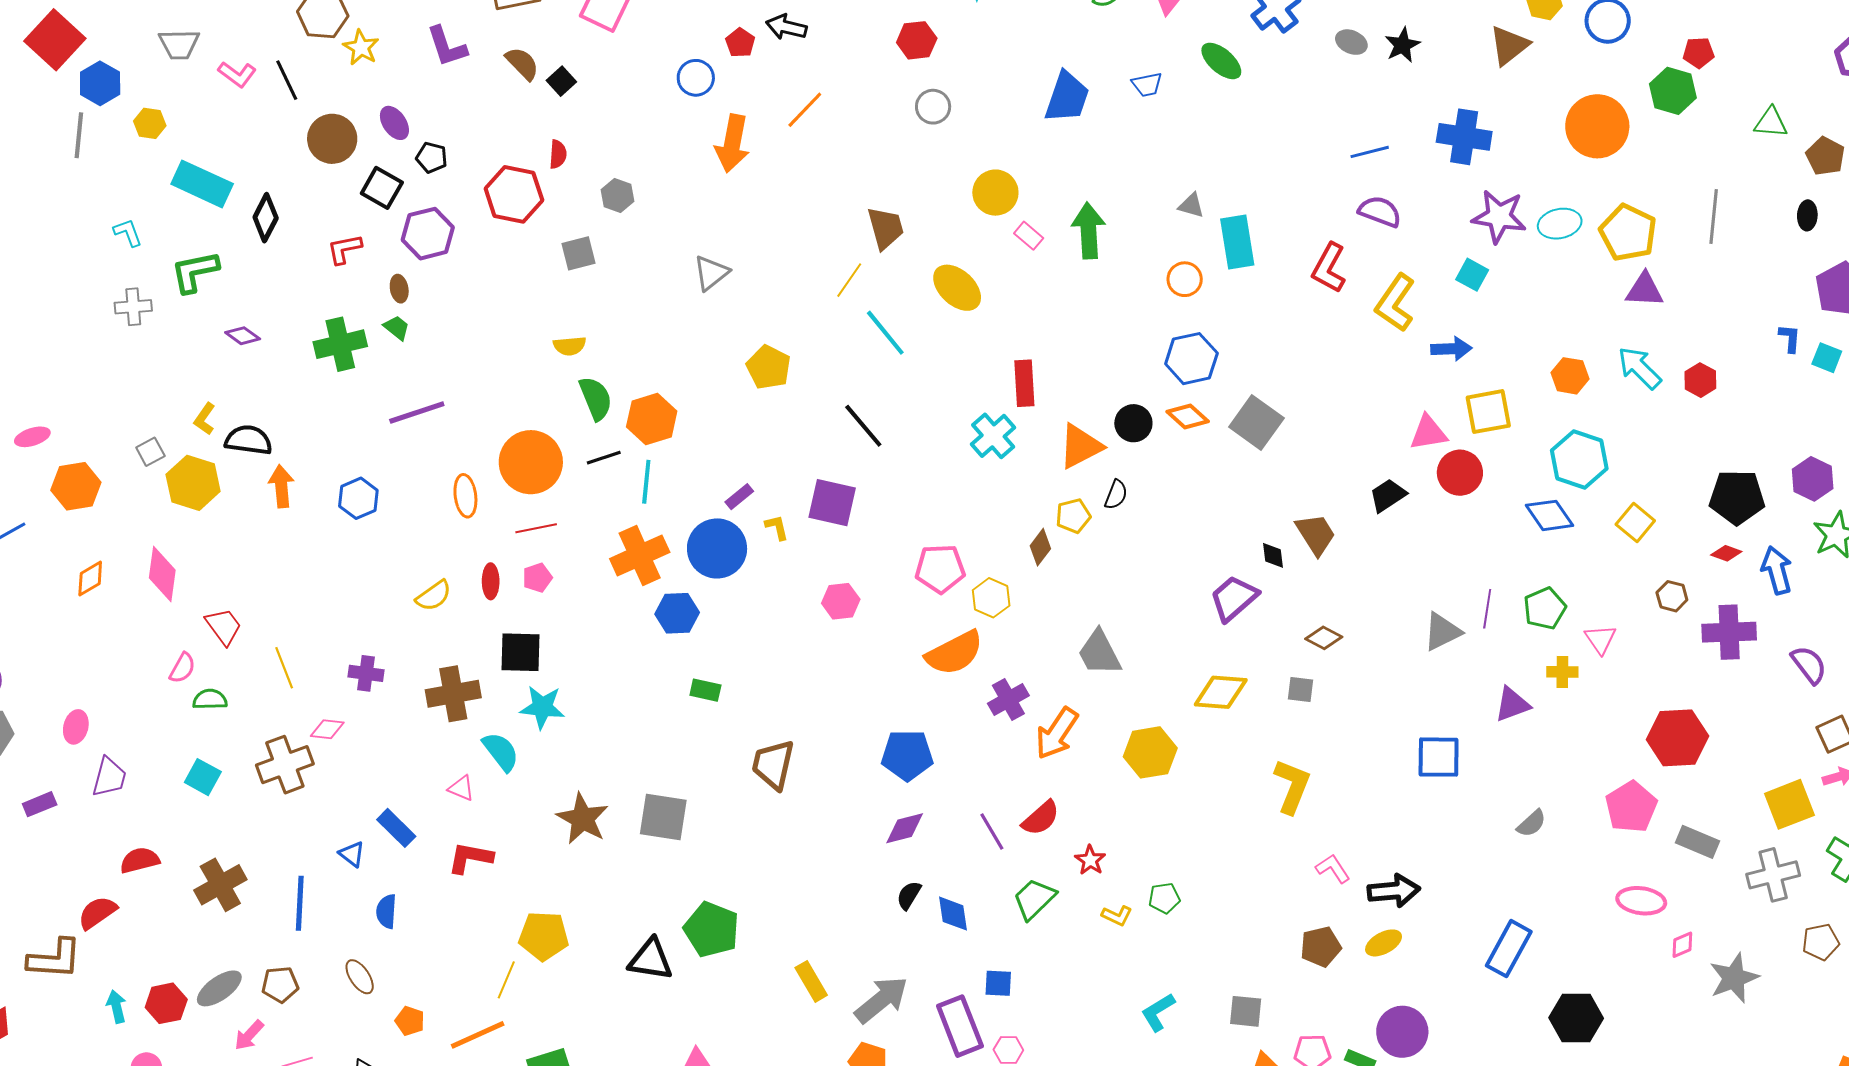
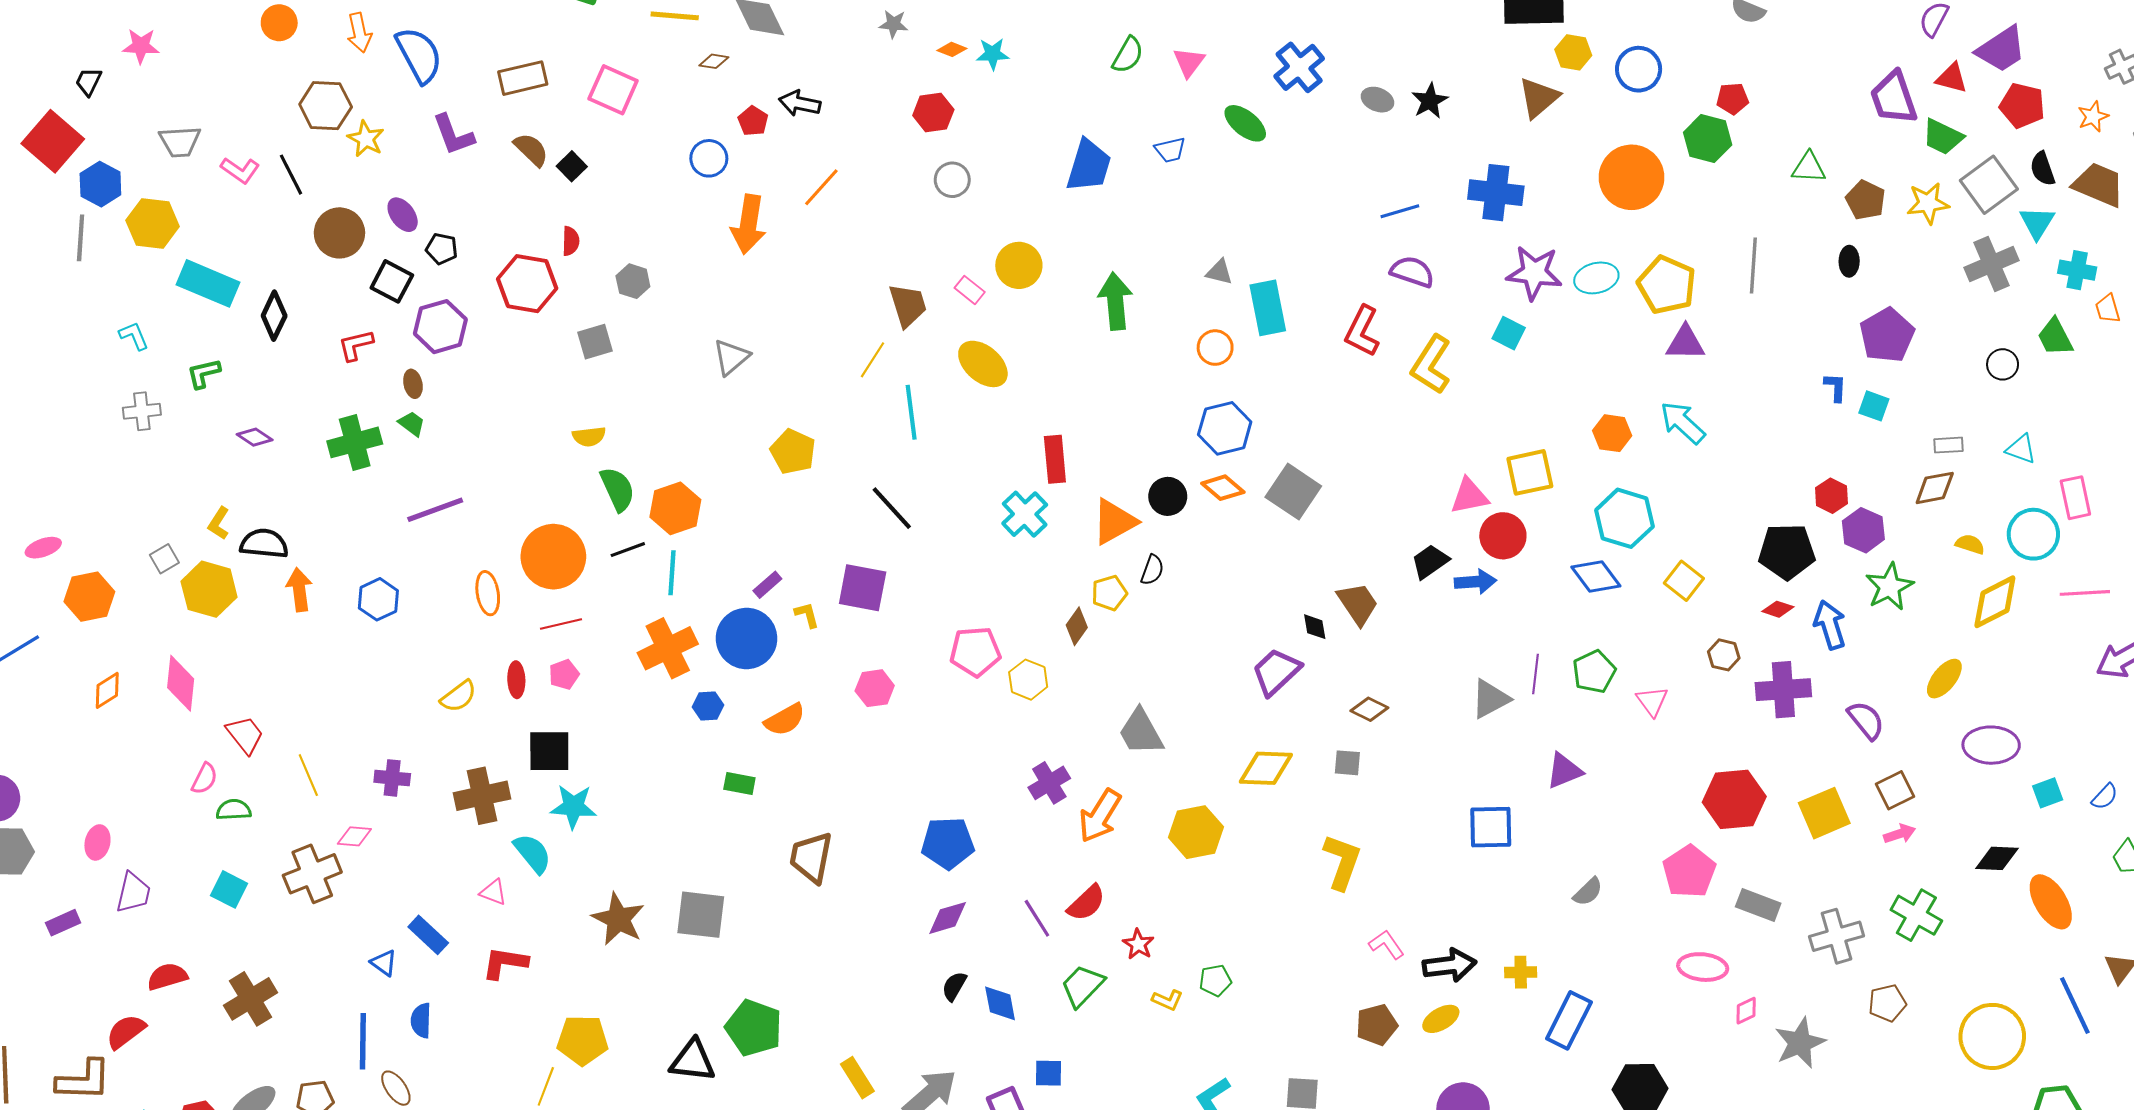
yellow hexagon: (150, 123) -> (153, 223), size x1.6
pink rectangle: (1029, 236) -> (970, 290), moved
green L-shape: (195, 272) -> (204, 373), size x0.7
cyan line: (885, 333) -> (911, 412), turned 34
blue arrow: (1451, 349) -> (1475, 582), moved
red hexagon: (1700, 380) -> (1831, 496), moved
blue hexagon: (677, 613) -> (708, 706), size x0.7
orange semicircle: (954, 653) -> (785, 720), moved, size x0.7
yellow cross: (1562, 672) -> (1521, 972), moved
yellow square: (1789, 804) -> (1824, 813), moved
blue line: (300, 903) -> (363, 1041), moved

